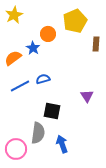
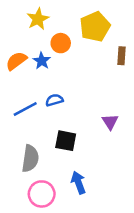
yellow star: (14, 15) -> (38, 19), moved
orange semicircle: (13, 58) -> (16, 61), moved
gray semicircle: (38, 133) -> (30, 158), moved
pink circle: (16, 149) -> (42, 194), moved

